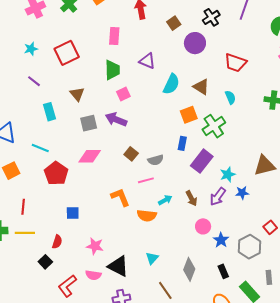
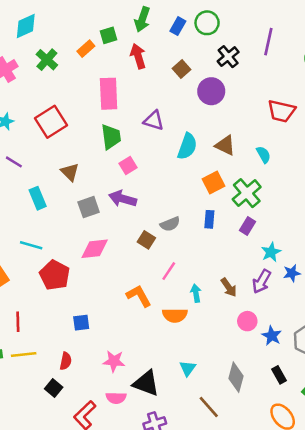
pink rectangle: (114, 36) -> (109, 94), size x1.4
red trapezoid: (235, 63) -> (281, 111), moved
gray semicircle: (156, 160) -> (170, 224), moved
purple rectangle: (202, 161) -> (248, 226), moved, size x0.6
pink line: (146, 180) -> (169, 271), turned -35
cyan arrow: (165, 200) -> (196, 293), turned -64

